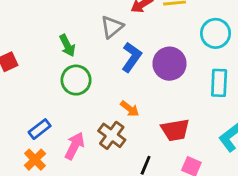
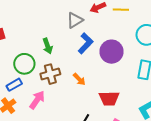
green arrow: (67, 46) -> (48, 46), moved
green circle: (76, 80) -> (24, 64), moved
brown cross: (112, 135) -> (50, 74), moved, turned 30

